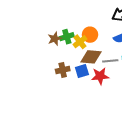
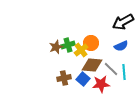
gray line: (110, 61) -> (111, 69), turned 49
blue square: (82, 71) -> (83, 79), turned -32

